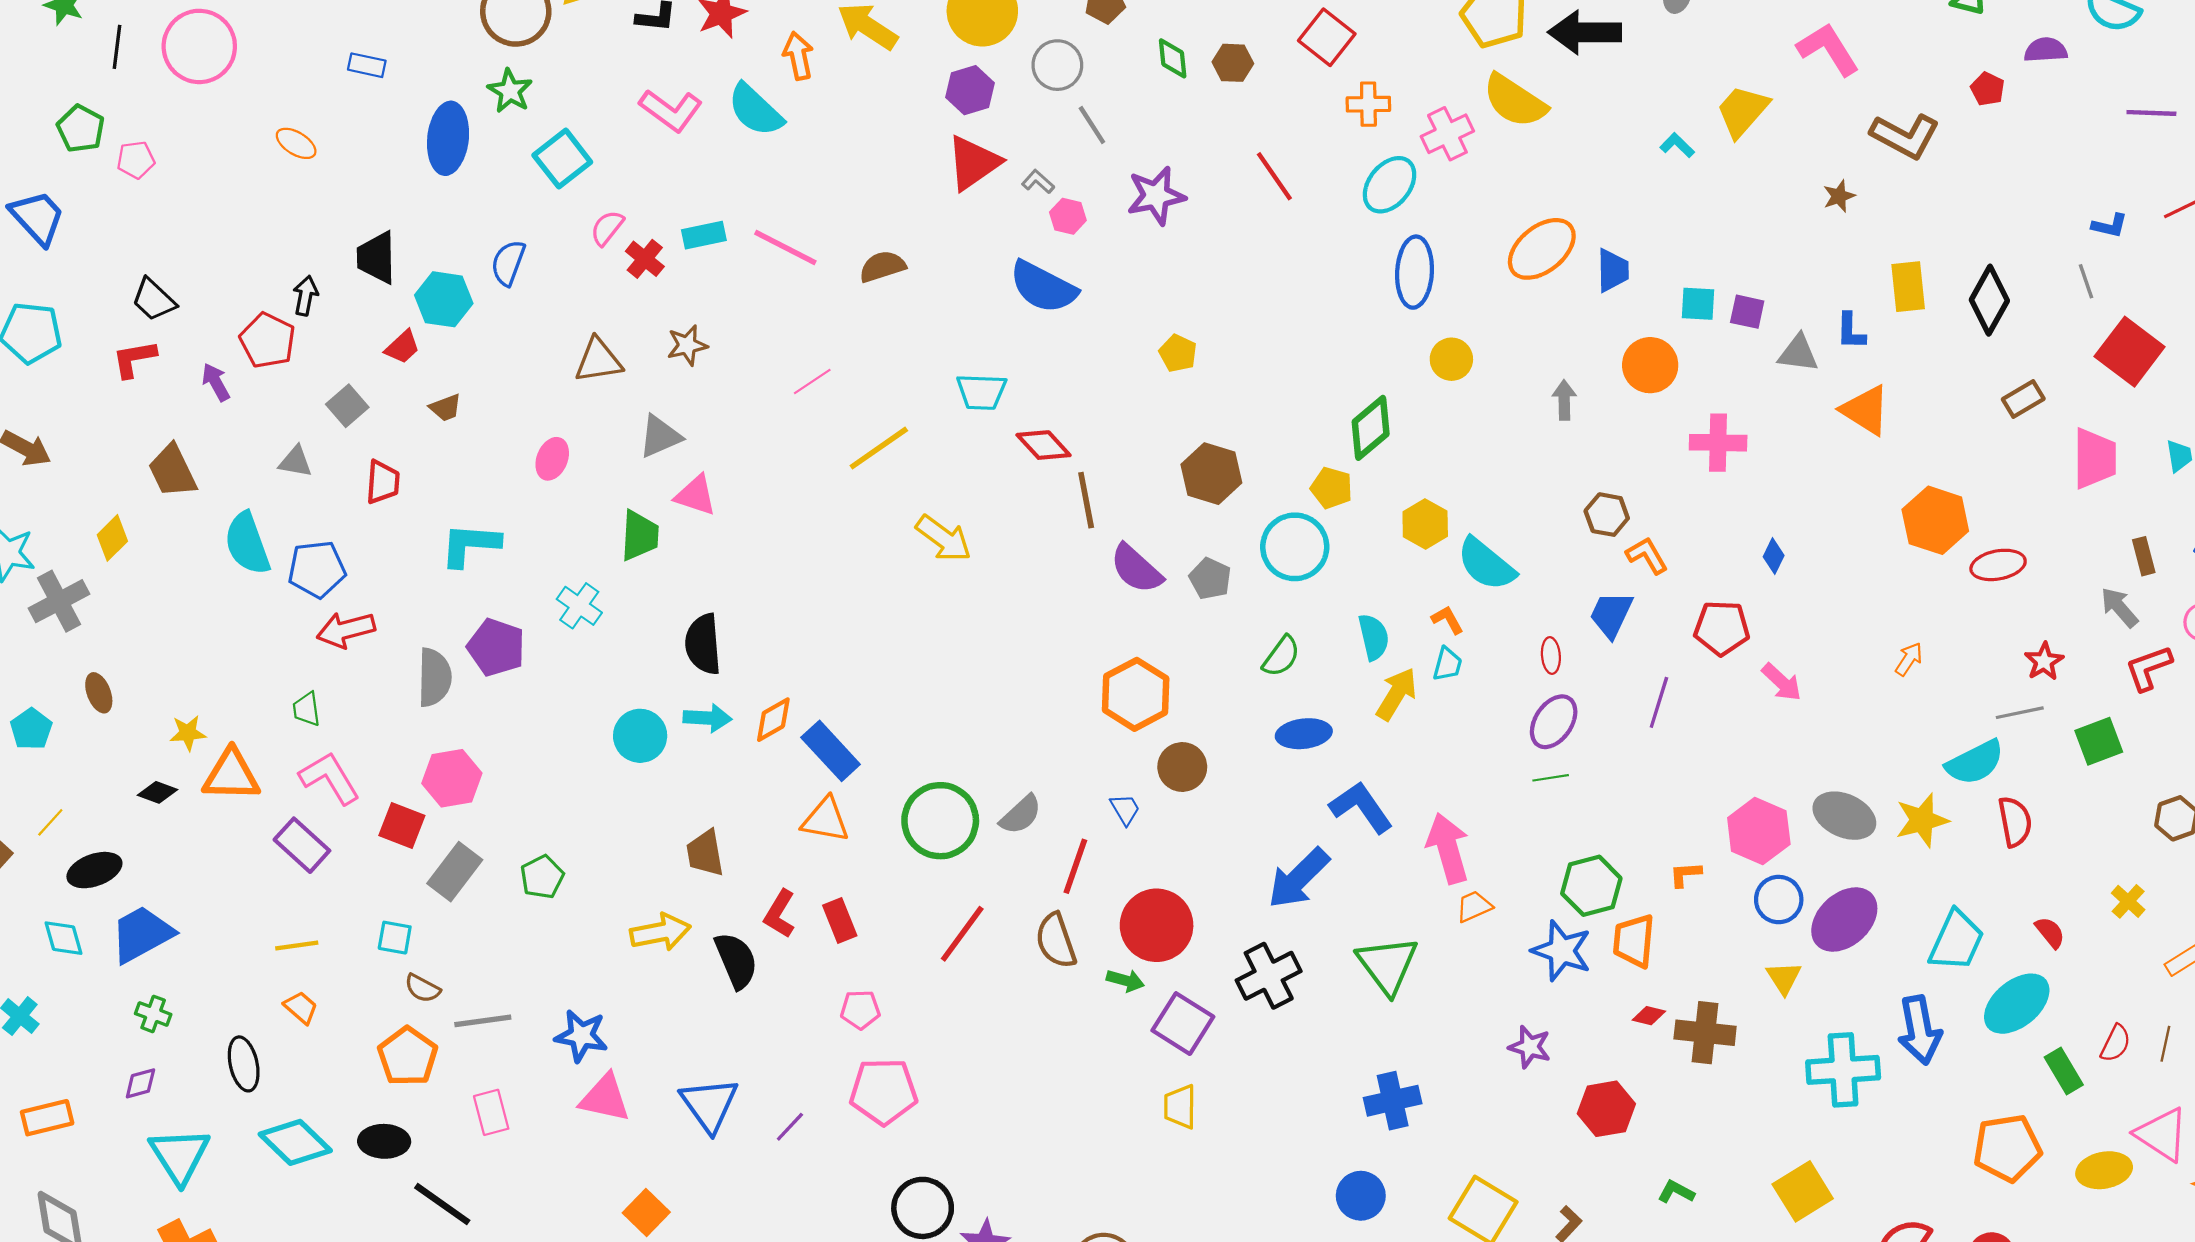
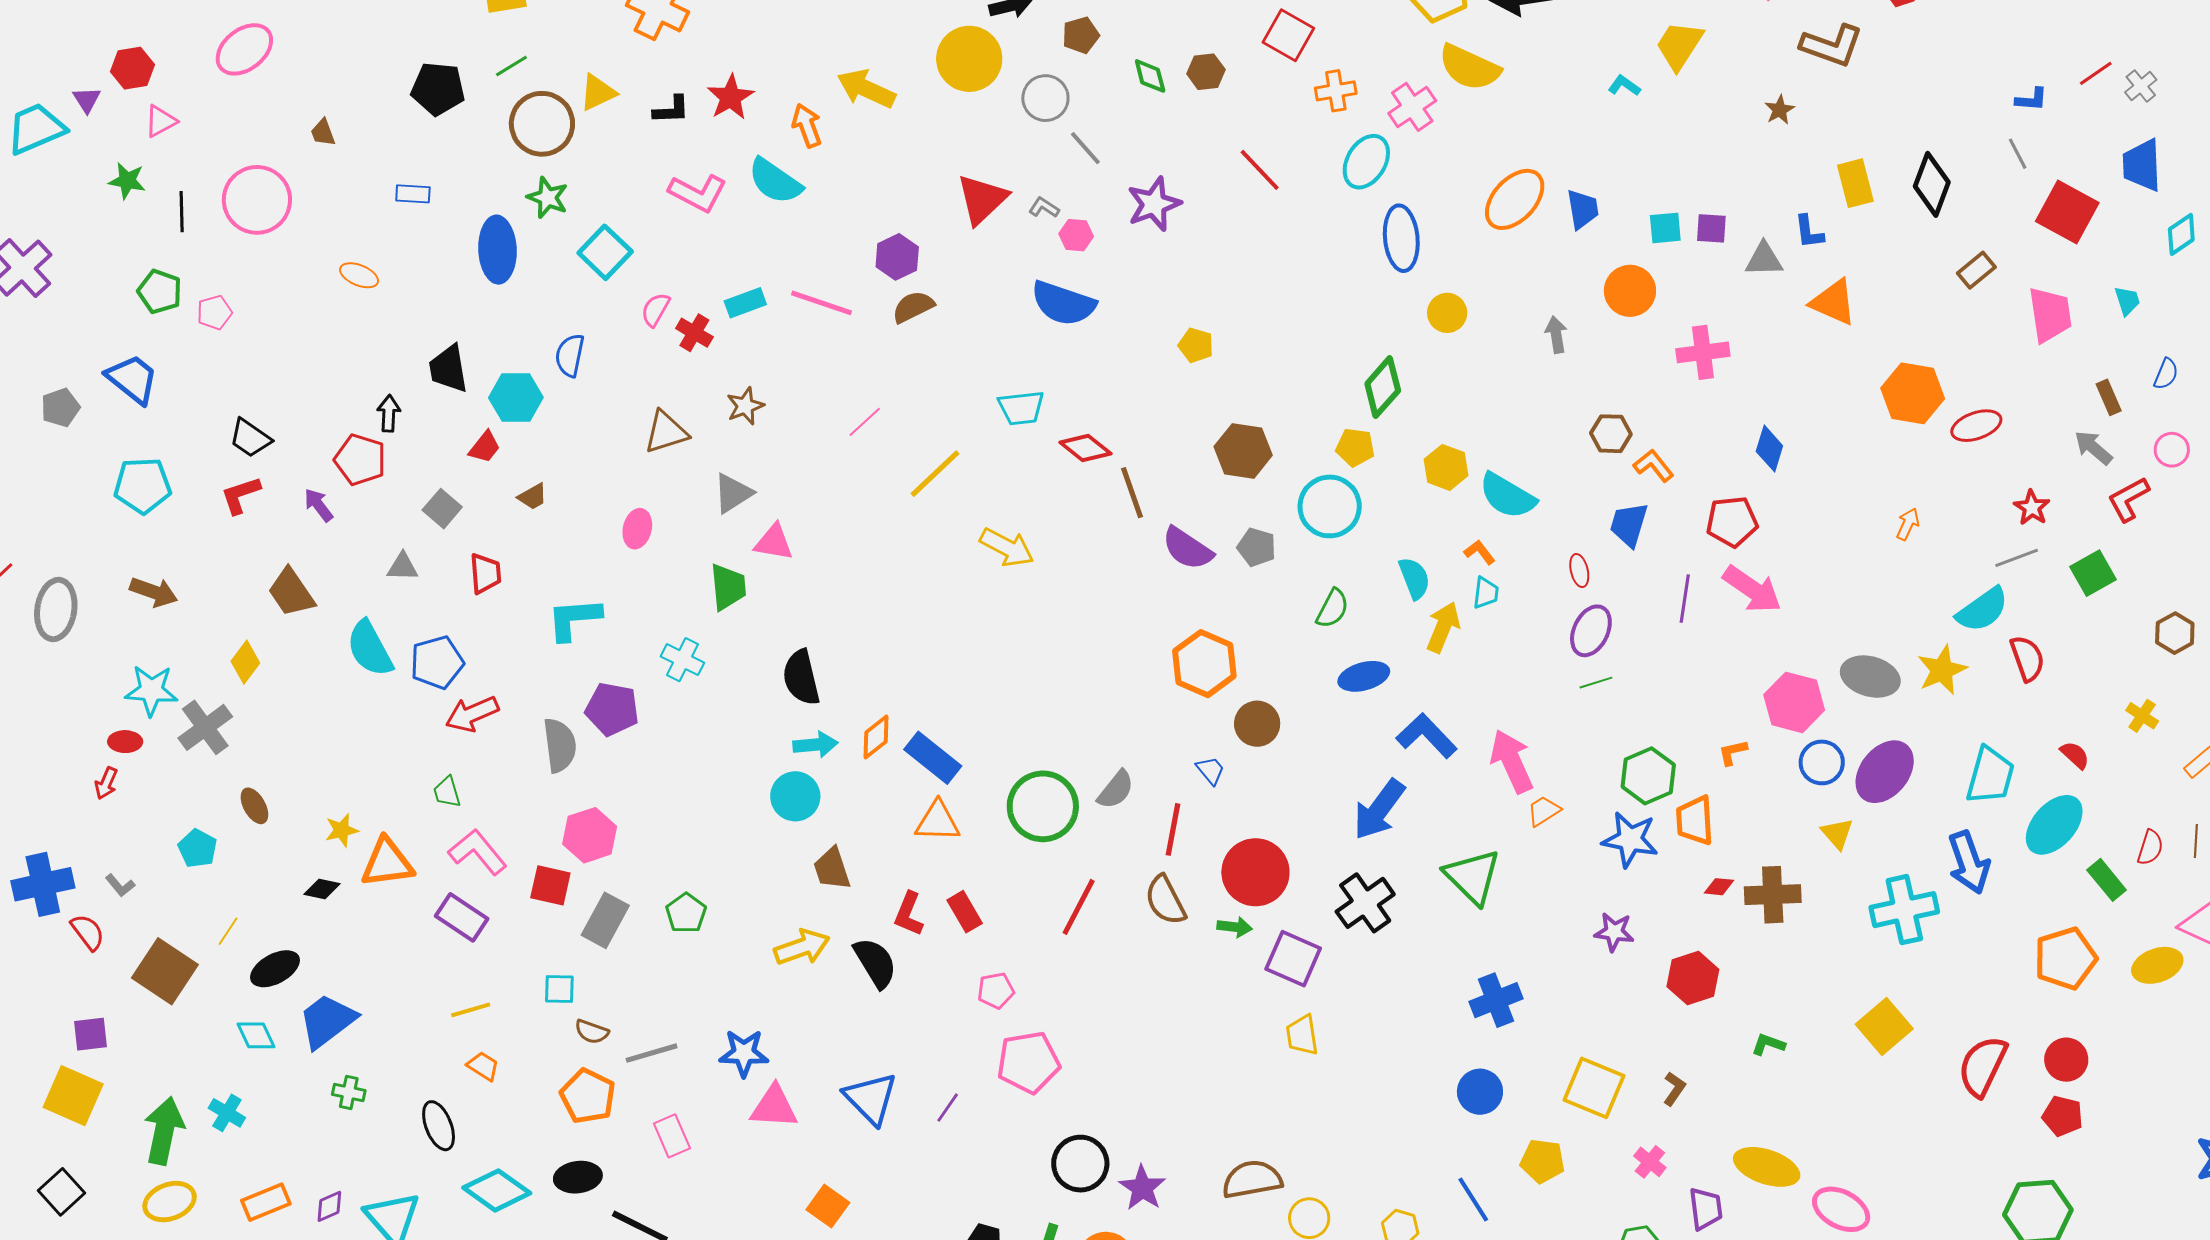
purple hexagon: (970, 90) -> (897, 257), moved
blue diamond: (1774, 556) -> (1769, 449), size x1.4
pink arrow: (1782, 682) -> (1752, 589), moved, size x1.5
cyan circle: (640, 736) -> (795, 796), moved
purple diamond: (140, 1083) -> (329, 1206), moved

